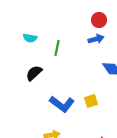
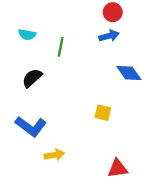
yellow square: (91, 101) -> (103, 113), turned 32
blue L-shape: (62, 104) -> (31, 126), moved

